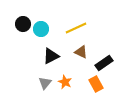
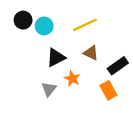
orange star: (65, 82) -> (72, 79), moved

